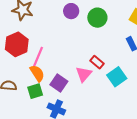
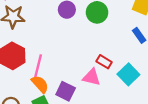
pink triangle: (84, 74) -> (92, 77), turned -48

